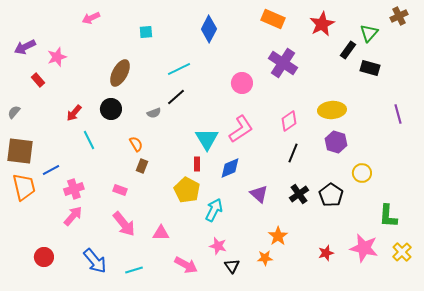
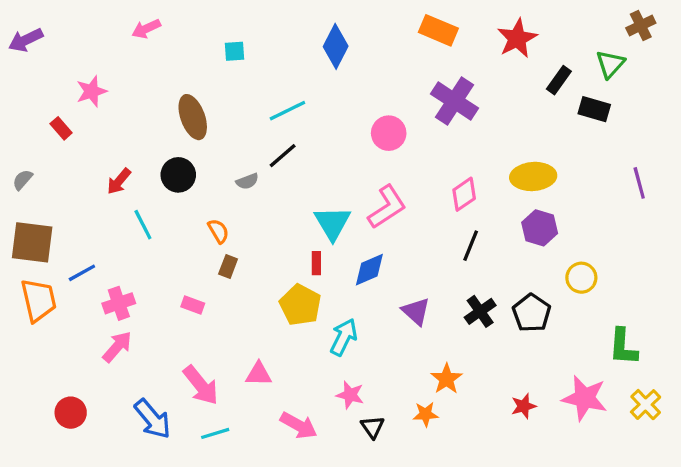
green triangle: (369, 33) -> (610, 64), moved
purple arrow: (25, 47) -> (26, 40), moved
brown ellipse: (120, 73) -> (193, 117), turned -48
pink arrow: (124, 224) -> (201, 385), moved

